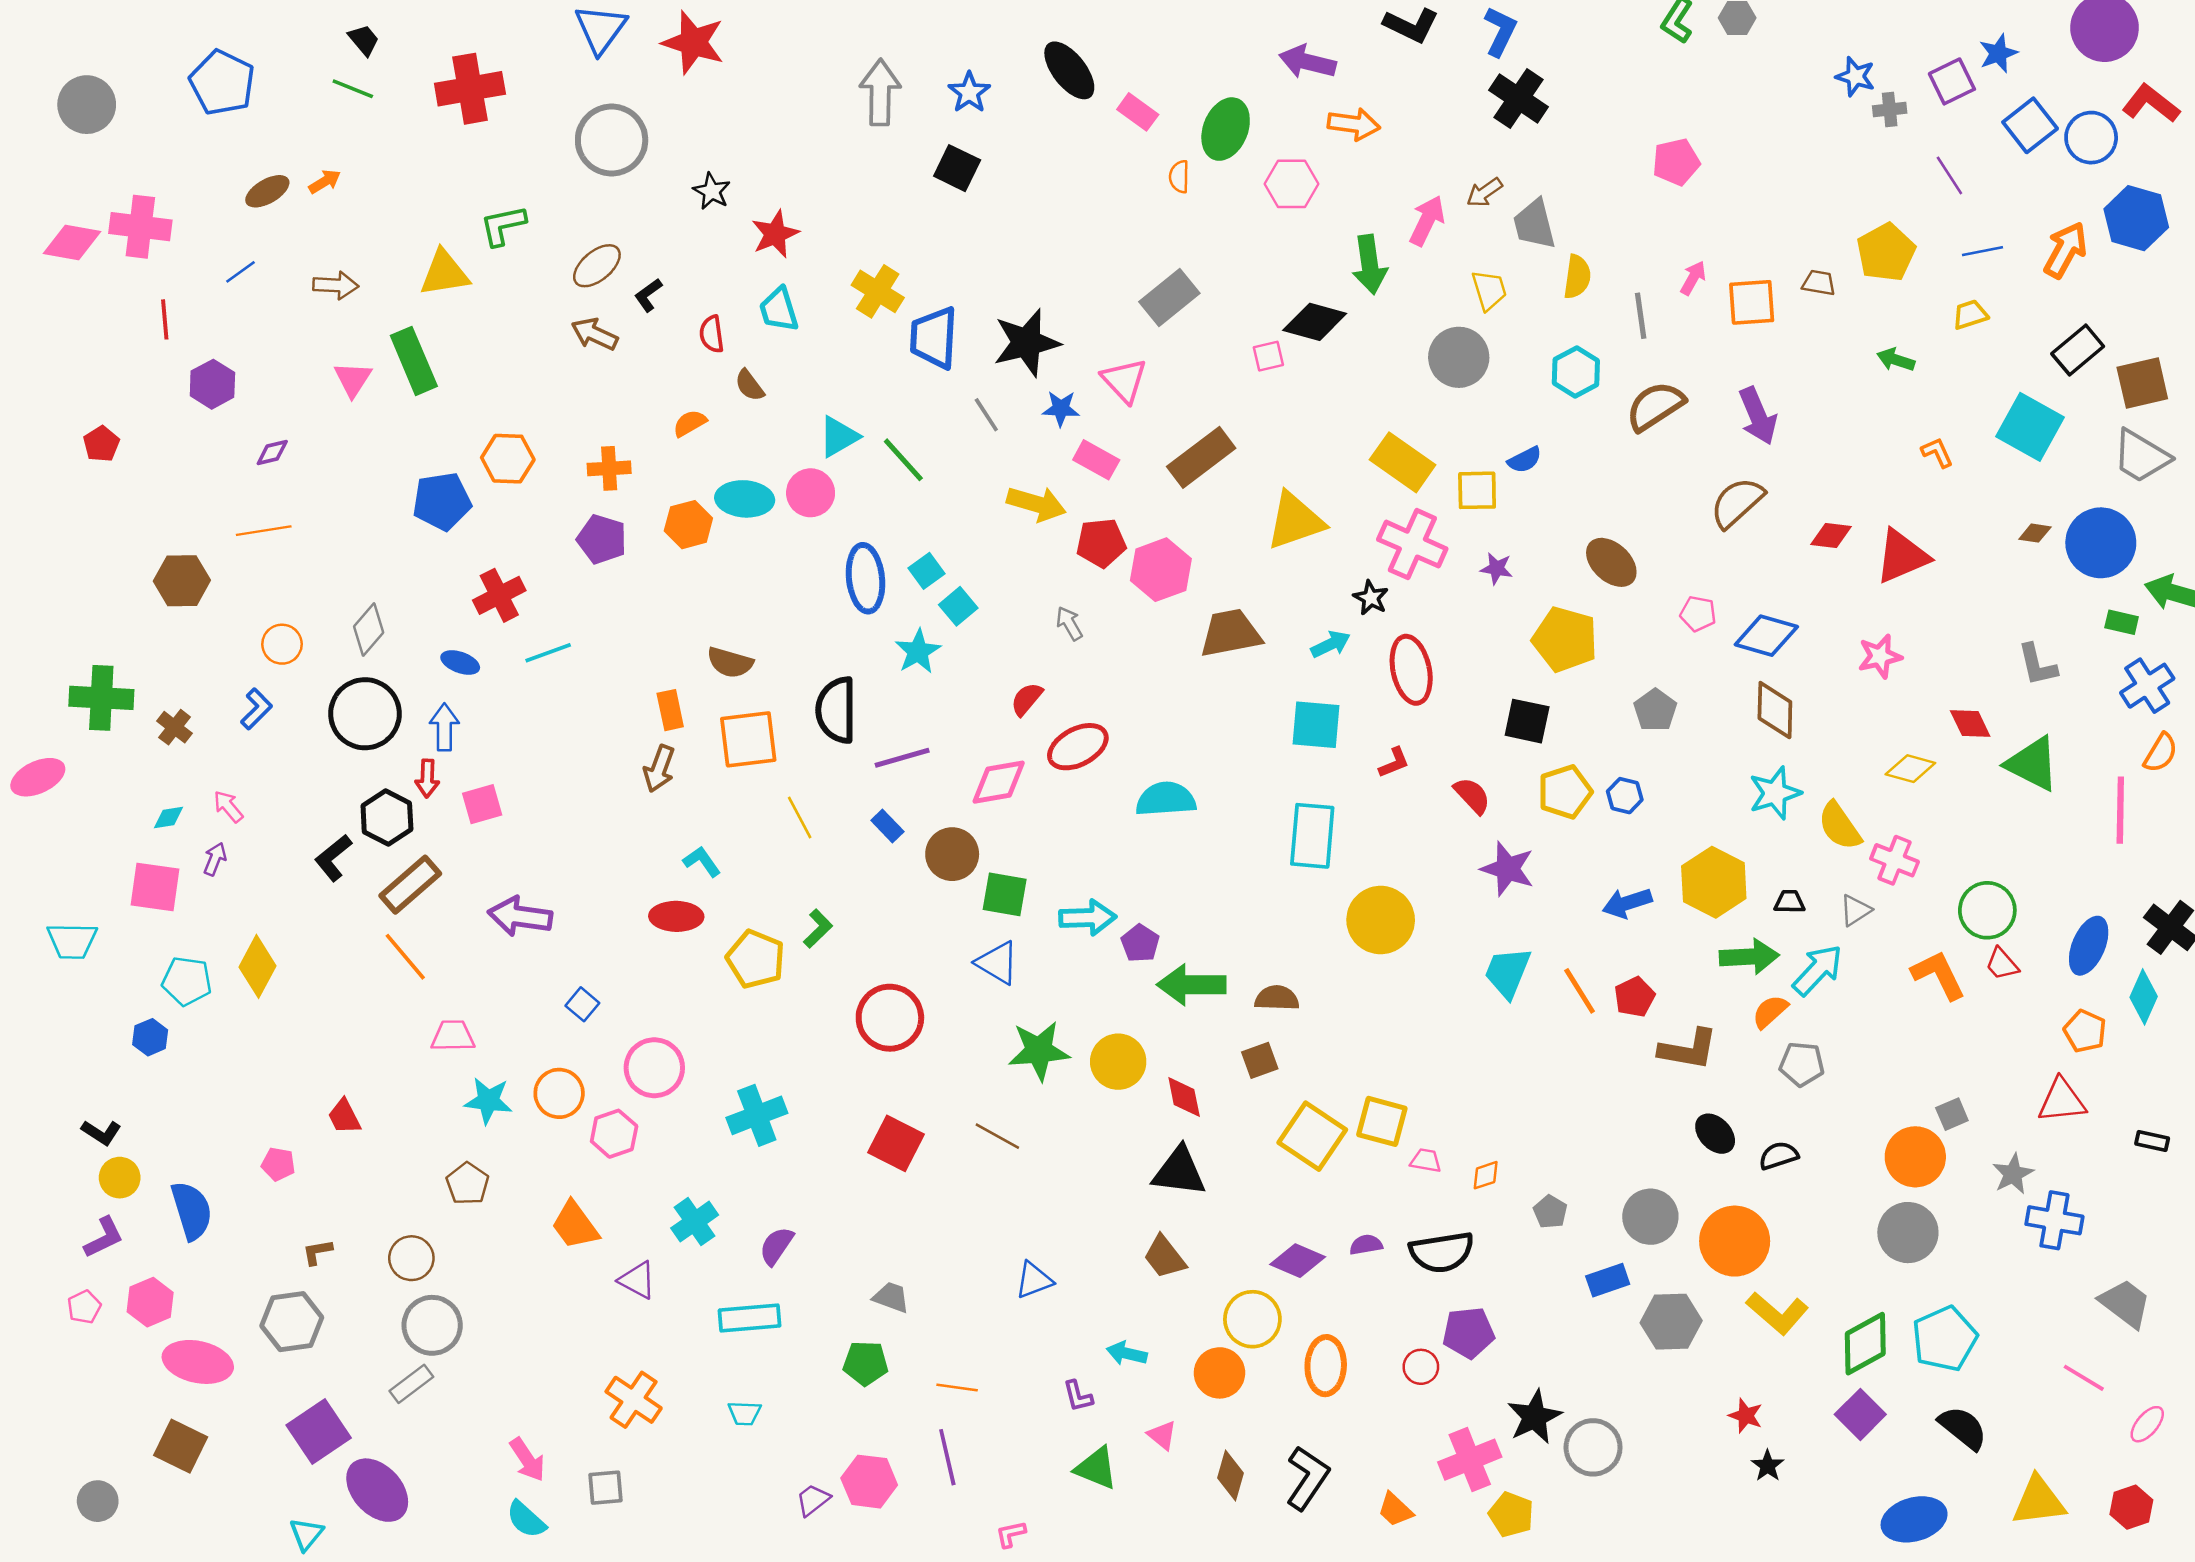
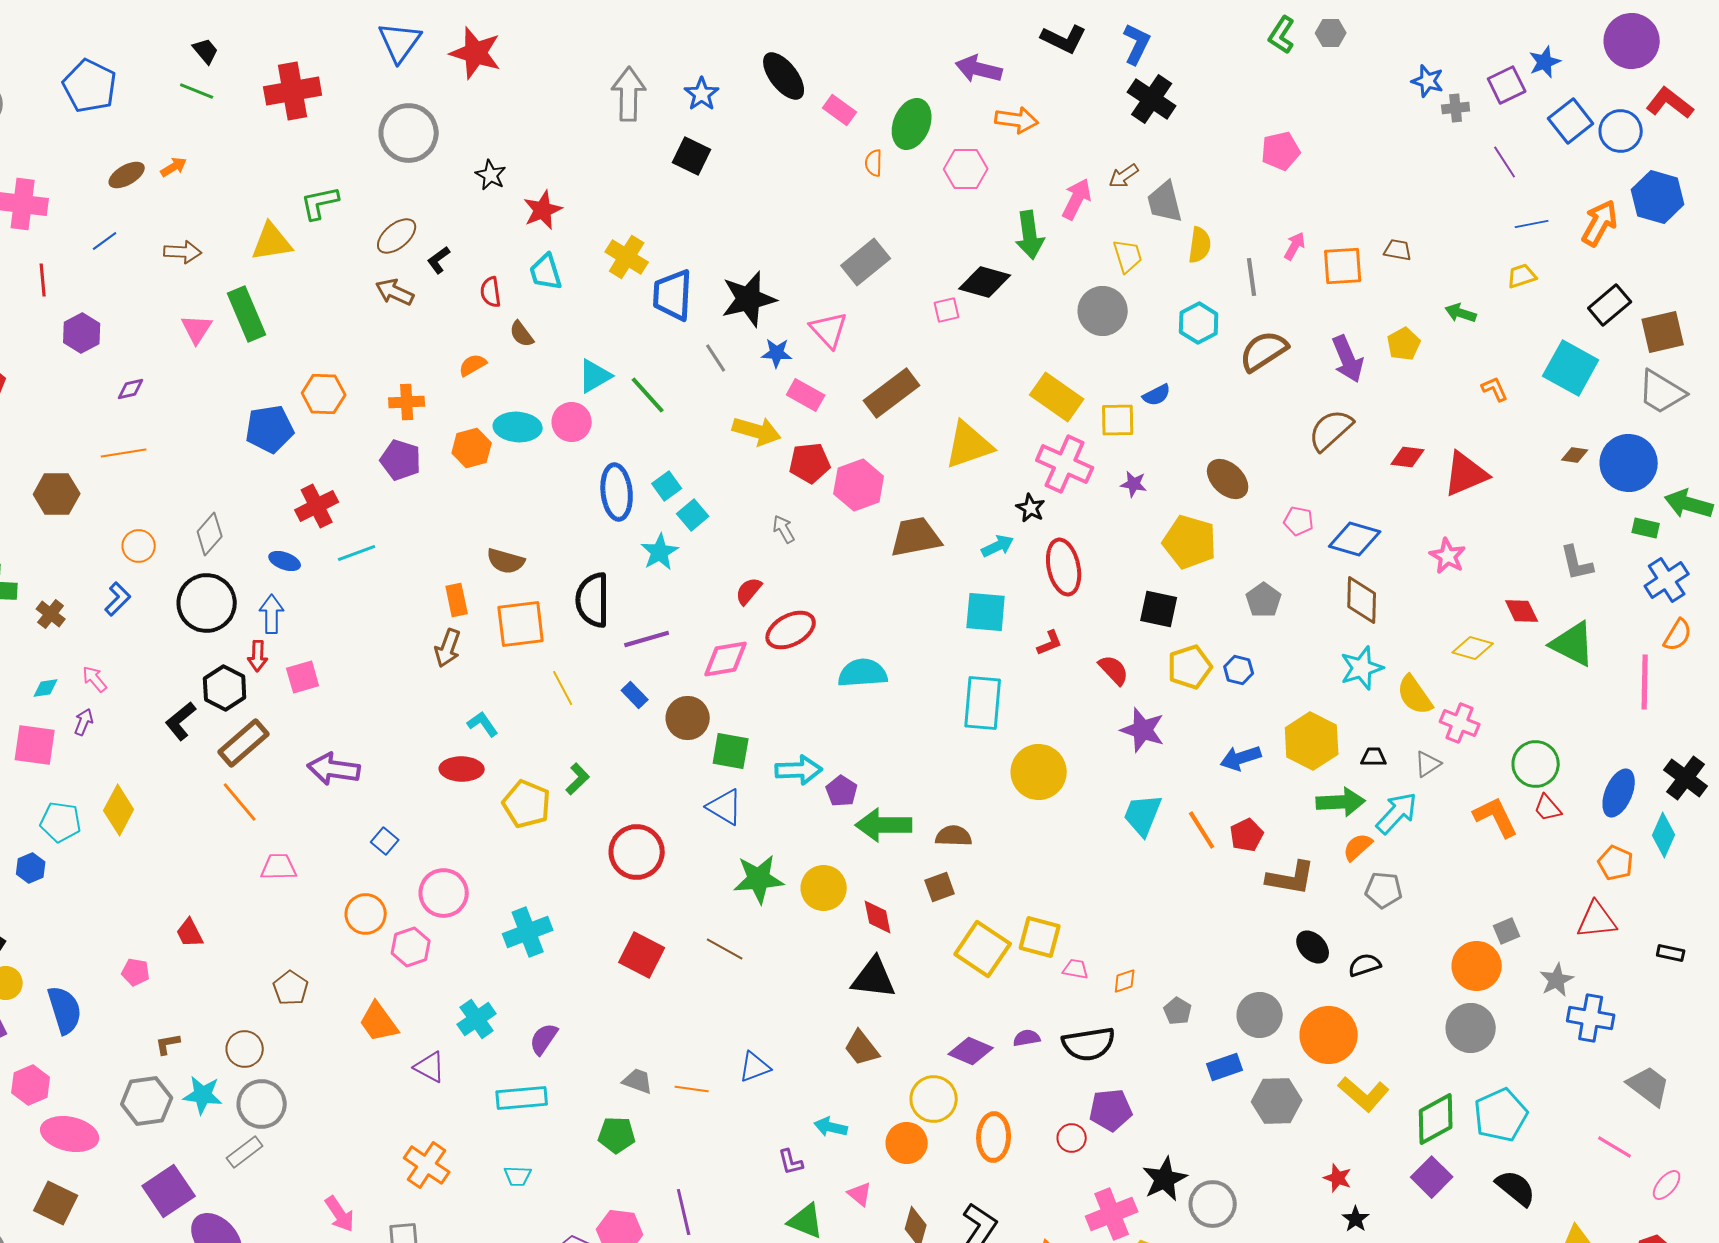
yellow pentagon: (1886, 252) -> (1404, 344), moved, size x0.7
pink star: (1880, 656) -> (1448, 556), turned -30
cyan star: (488, 1101) -> (203, 1095), moved
orange line: (957, 1388) -> (692, 1089), moved

